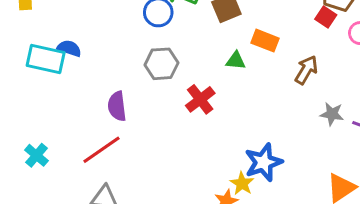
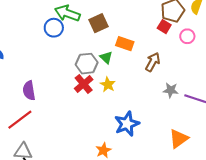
green triangle: (236, 61) -> (106, 58), turned 40
gray hexagon: (161, 64) -> (87, 64), moved
yellow star: (242, 183) -> (108, 85), moved

